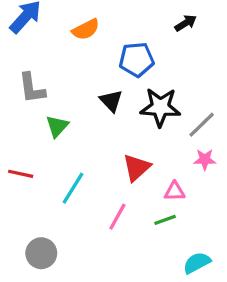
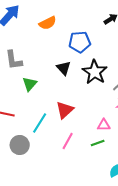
black star: (160, 107) -> (95, 72), turned 30
red triangle: (136, 167) -> (65, 110), moved
gray circle: (41, 253) -> (20, 145), moved

